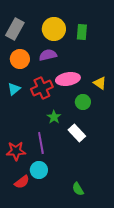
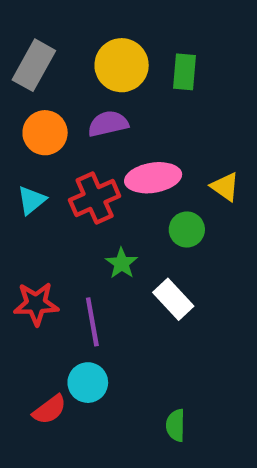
red star: (16, 151) -> (36, 304), moved
green semicircle: (78, 189) -> (176, 425), turned 32

